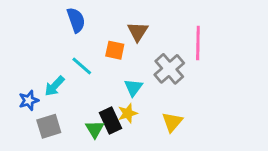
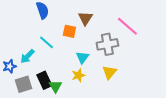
pink line: (198, 43) -> (127, 26), turned -50
gray cross: (169, 69) -> (107, 44), turned 30
black rectangle: (110, 121) -> (44, 80), moved
yellow triangle: (172, 122) -> (109, 72), moved

